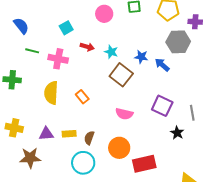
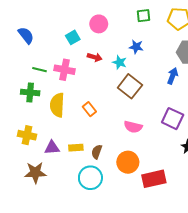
pink circle: (104, 14) -> (99, 24), moved
green line: (32, 51) -> (39, 70), moved
blue star: (141, 57) -> (136, 47), moved
blue arrow: (162, 65) -> (173, 76), turned 70
green cross: (12, 80) -> (30, 93), moved
yellow cross: (14, 128) -> (27, 135), moved

